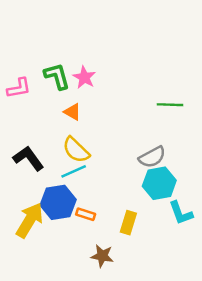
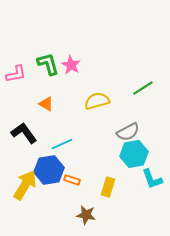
green line: (170, 105) -> (143, 88), turned -35
orange triangle: (72, 112) -> (46, 104), moved
yellow semicircle: (76, 150) -> (97, 101), moved, turned 120

